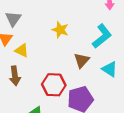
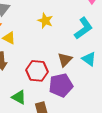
brown triangle: (82, 60) -> (65, 60), moved

